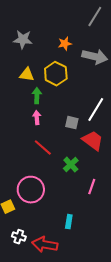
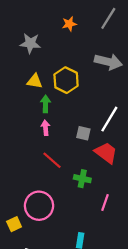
orange star: (65, 44) -> (69, 24), moved
green cross: (71, 165) -> (82, 179), turned -35

